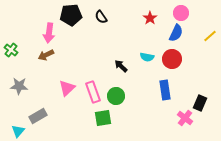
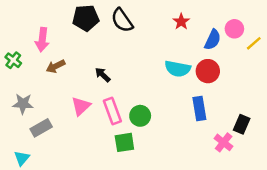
pink circle: (181, 13) -> (234, 29), moved
black semicircle: (101, 17) -> (122, 20), size x1.5
pink arrow: (49, 33) -> (42, 40), moved
cyan semicircle: (147, 57) -> (178, 69), size x1.5
black arrow: (121, 66) -> (103, 75), moved
gray rectangle: (38, 116) -> (41, 128), moved

